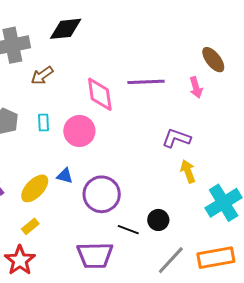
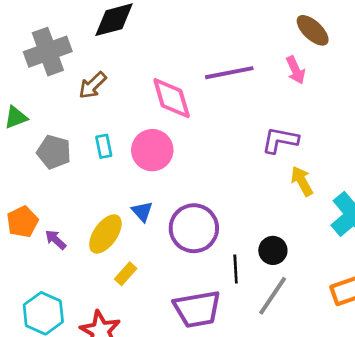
blue triangle: (65, 176) -> (142, 211), turned 42
yellow rectangle: (30, 226) -> (126, 274), moved
black line: (128, 230) -> (236, 269), turned 75
gray line: (171, 260) -> (273, 296), moved

